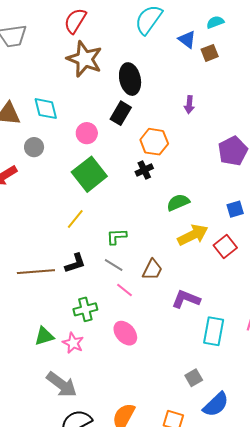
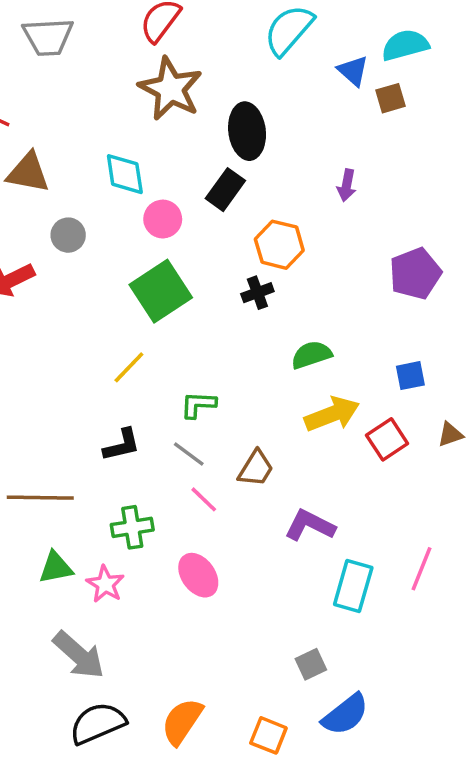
cyan semicircle: (215, 22) -> (405, 45), size x1.5
cyan diamond: (46, 109) -> (125, 174), moved
brown line: (36, 272) -> (40, 498), moved

